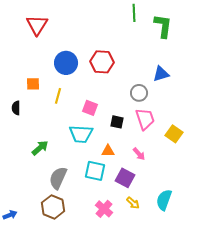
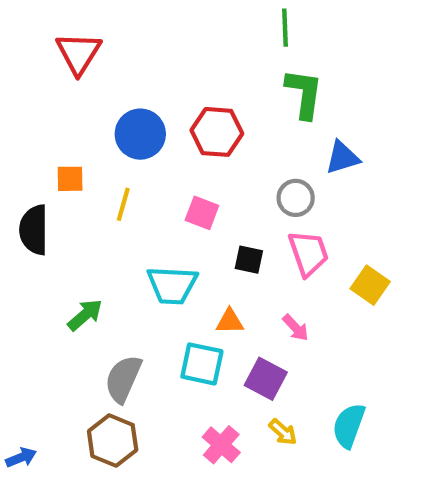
green L-shape: (163, 26) -> (304, 94), moved
black semicircle: (16, 108) -> (34, 230), size x1.6
pink square: (90, 108) -> (202, 213), moved

